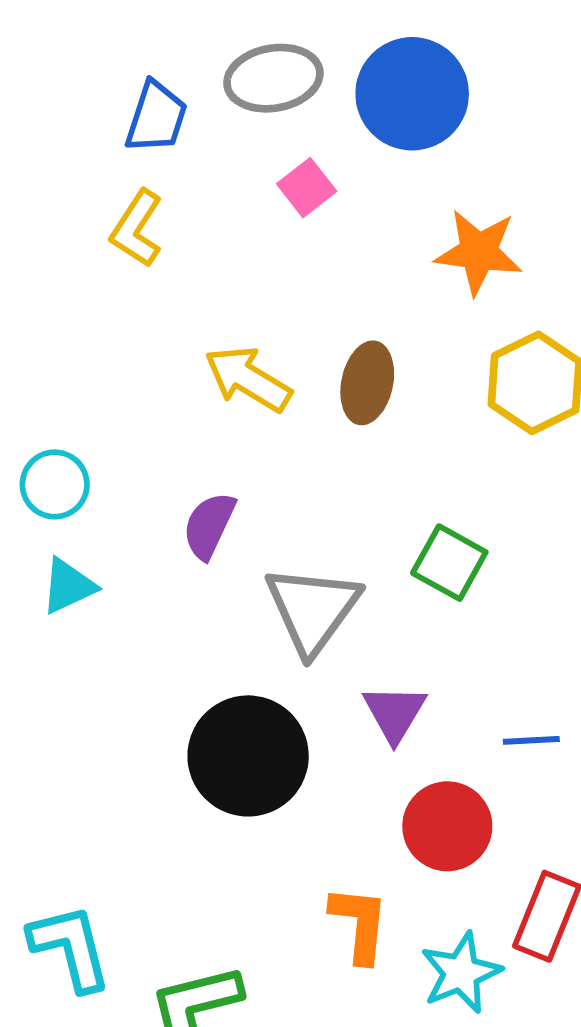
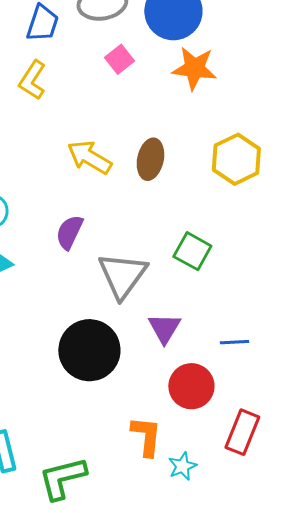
orange star: (479, 252) -> (194, 68), moved
cyan star: (461, 973) -> (182, 466), moved, size x0.7

